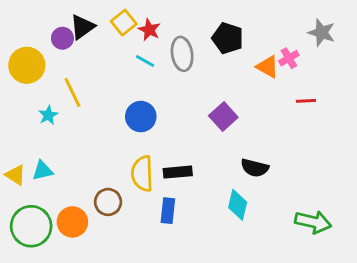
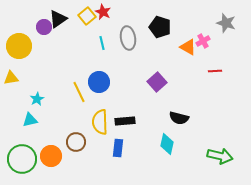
red star: (149, 30) -> (103, 12), moved
cyan line: (145, 61) -> (102, 43), turned 48
yellow line: (72, 92) -> (79, 92), moved
cyan star: (48, 115) -> (37, 99), moved
yellow triangle: (15, 175) -> (11, 78), moved, turned -42

